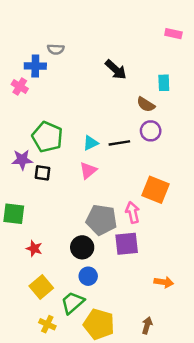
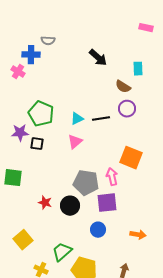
red star: (34, 249) -> (45, 203), moved
blue circle: (88, 276) -> (98, 230), moved
yellow square: (41, 287) -> (23, 240), moved

